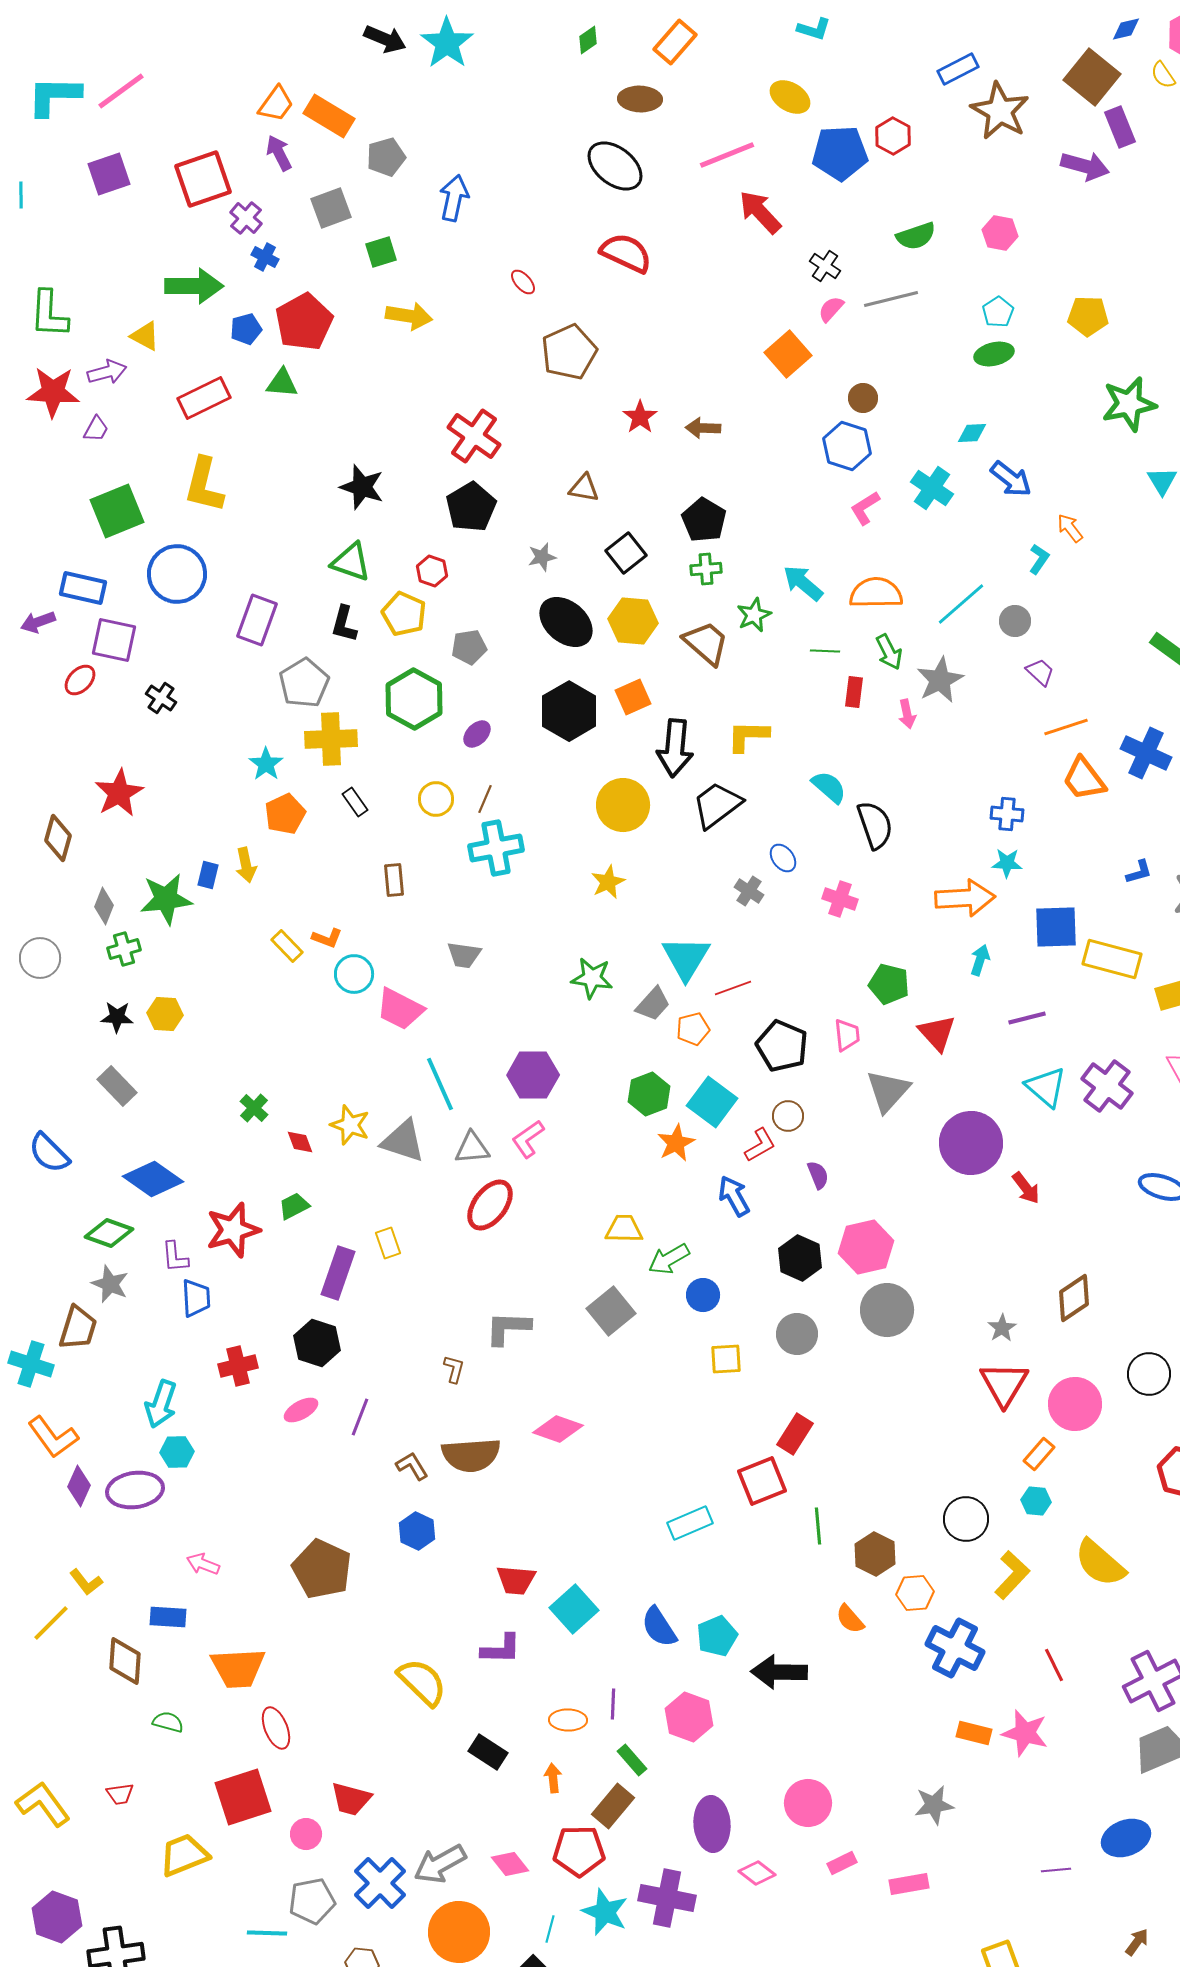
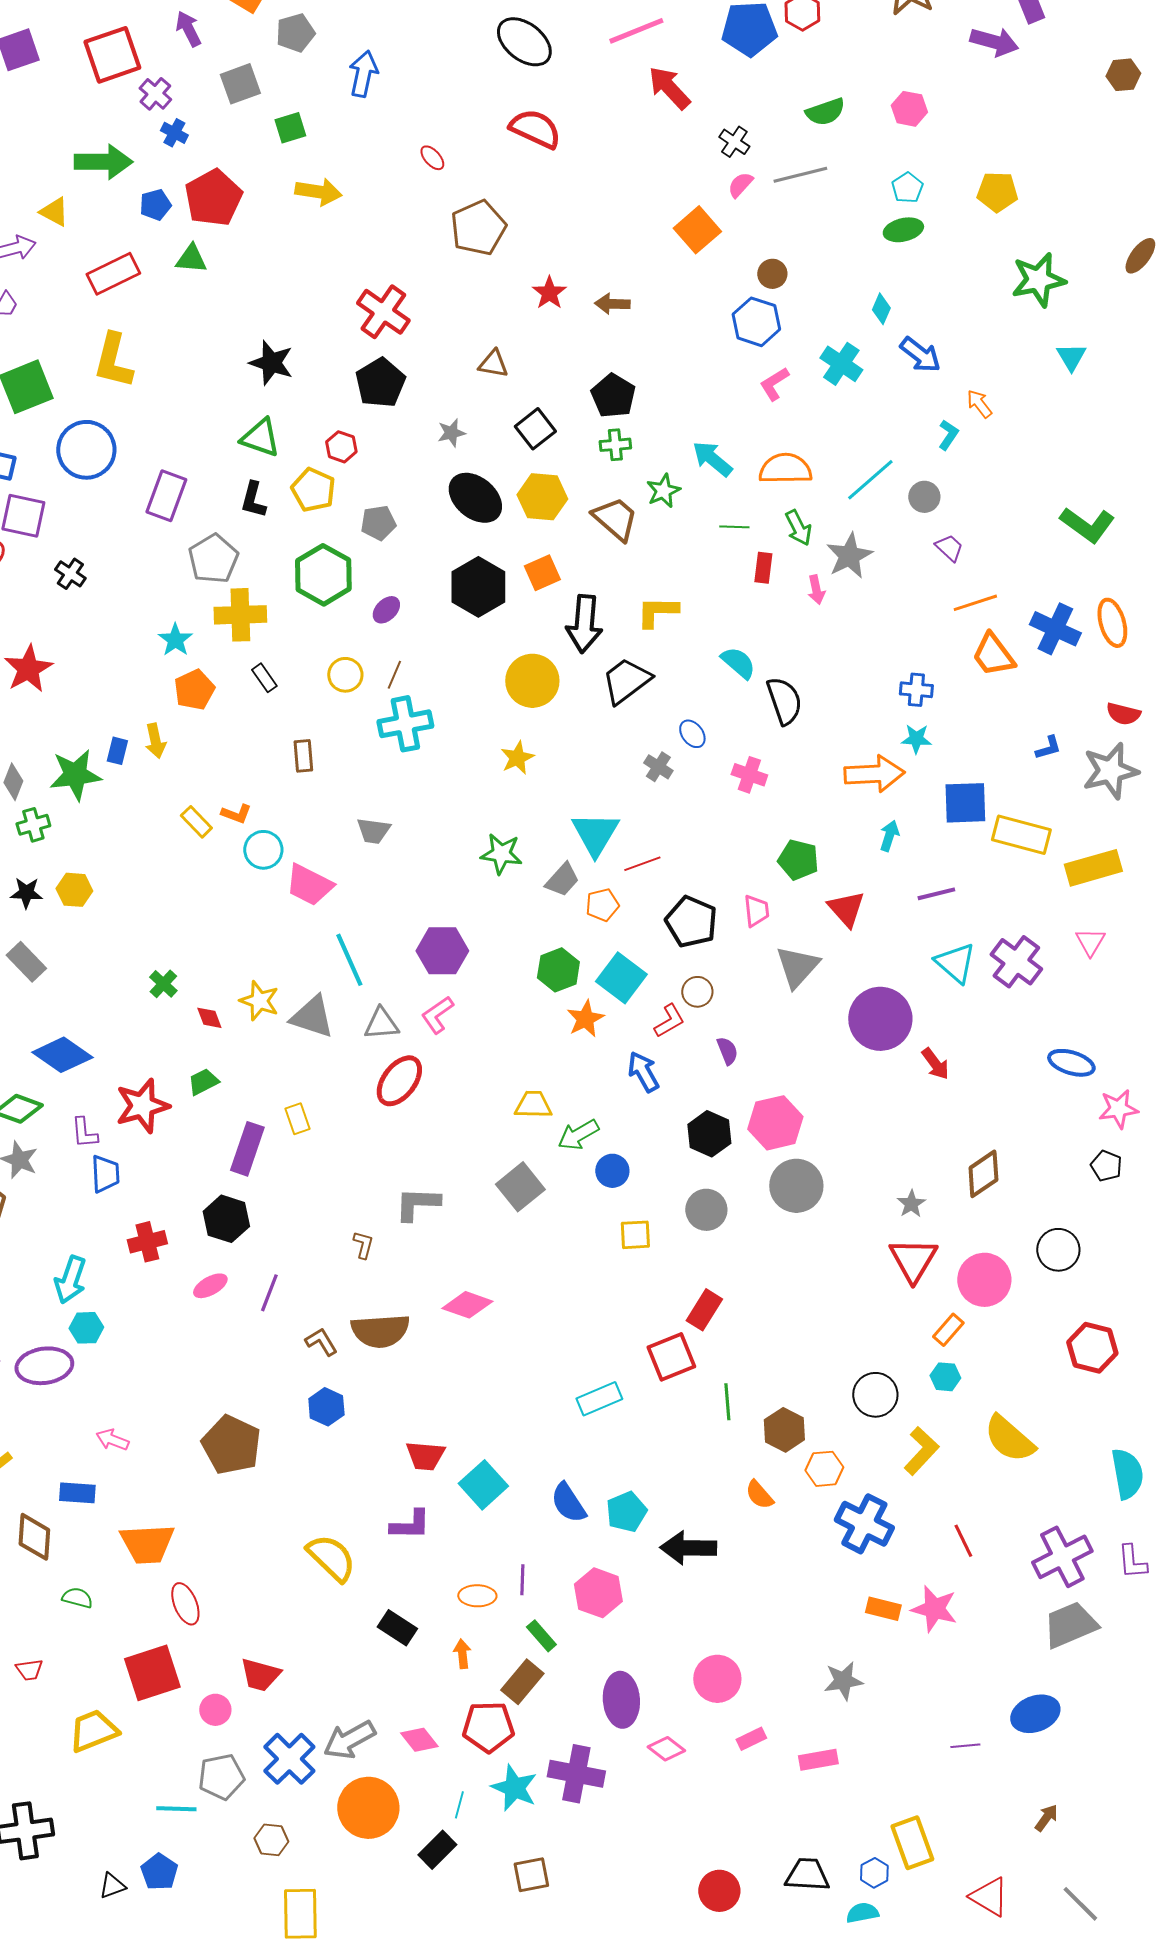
cyan diamond: (972, 433) -> (881, 309), turned -64

